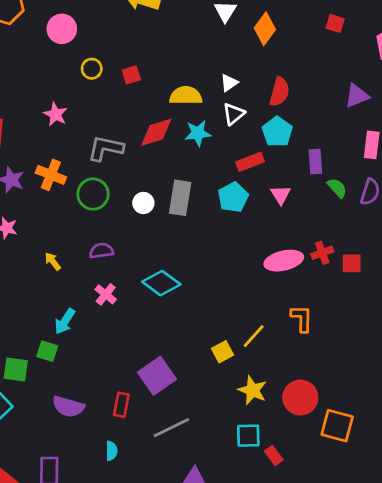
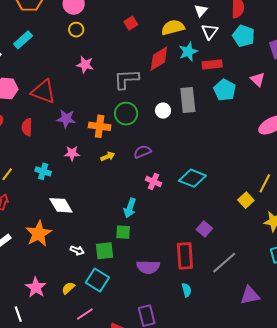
yellow circle: (92, 69) -> (76, 30), moved
red rectangle: (250, 162) -> (212, 64), moved, turned 30
orange cross: (51, 175) -> (100, 126), moved
yellow arrow: (53, 261) -> (108, 156), moved, turned 120
cyan diamond: (161, 283) -> (192, 178), moved
purple square: (157, 376) -> (204, 229), size x0.6
red rectangle: (121, 405) -> (185, 256), size x1.5

